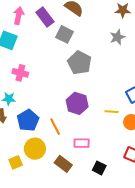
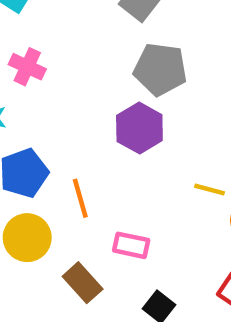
gray pentagon: (80, 63) -> (160, 69), turned -30
purple hexagon: (77, 103) -> (139, 128), moved

